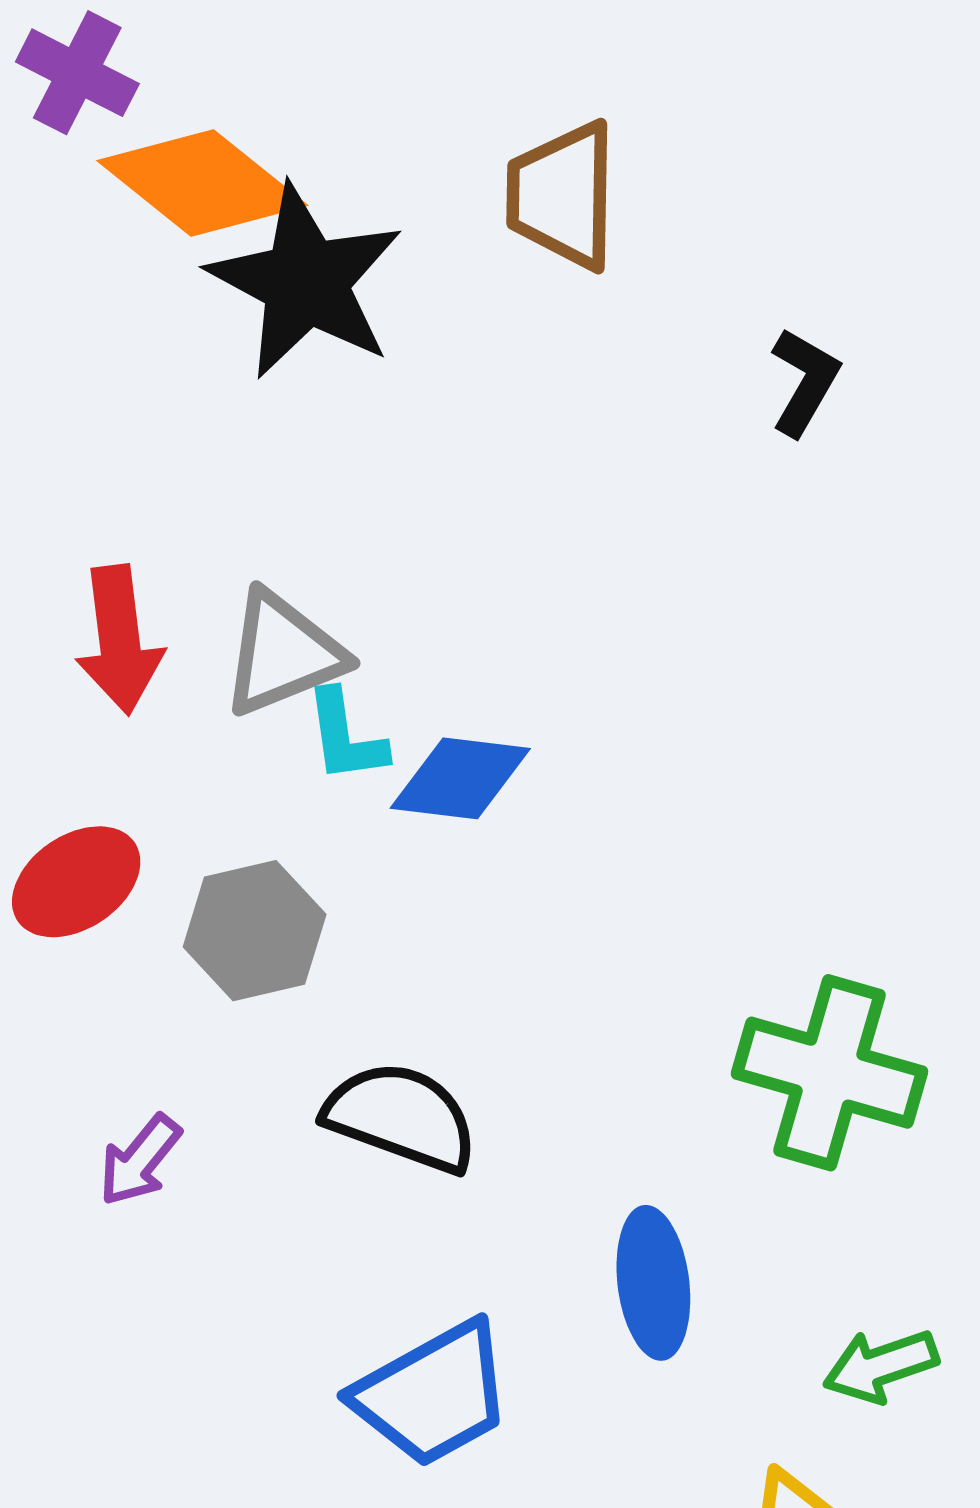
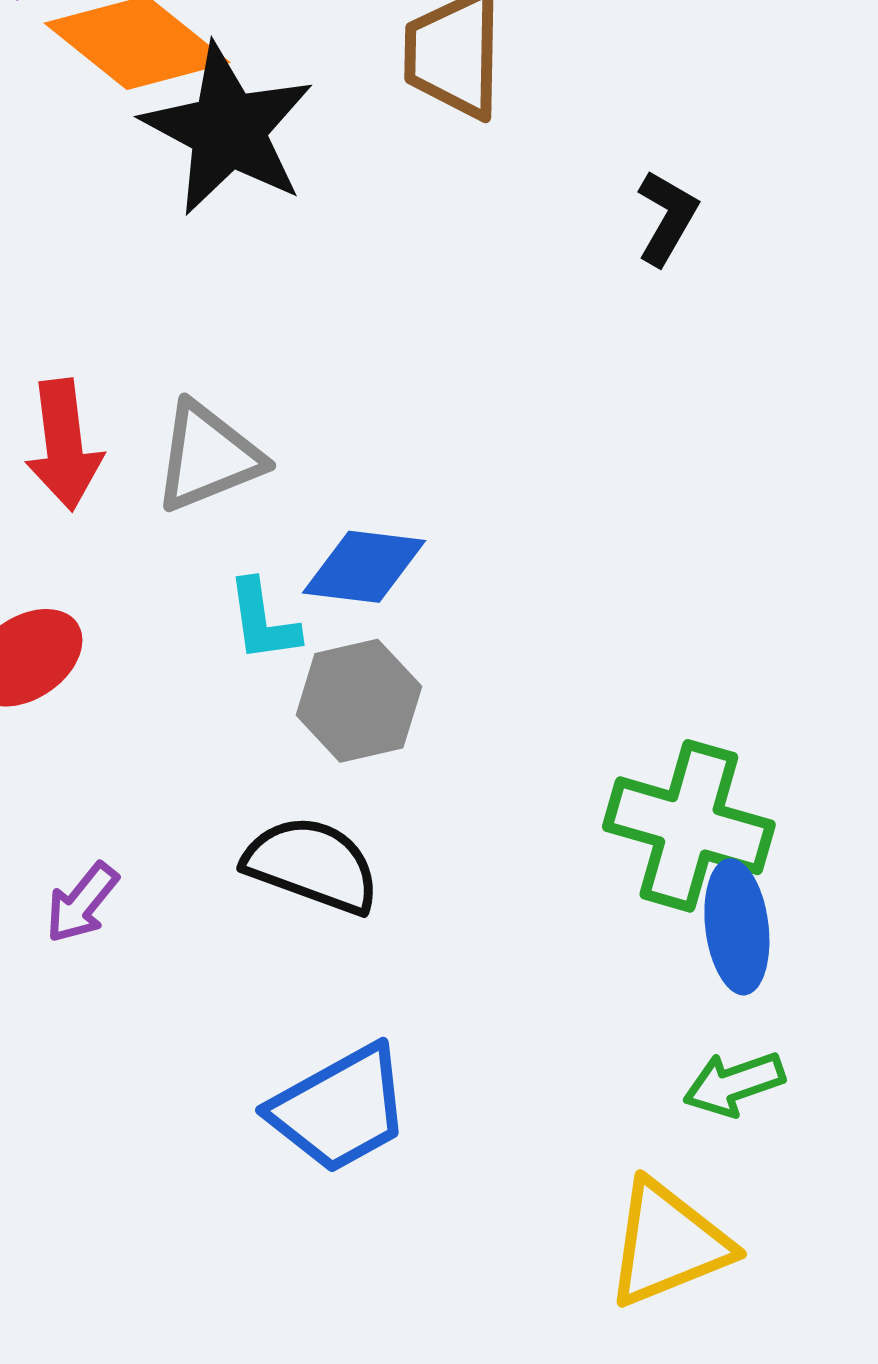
cyan L-shape: (345, 736) -> (263, 621), moved
gray hexagon: (255, 931) -> (359, 701), moved
blue ellipse: (653, 1283) -> (737, 927), moved

